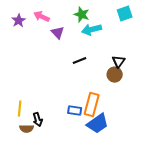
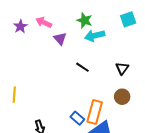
black line: (80, 61) -> (82, 67), turned 56
brown circle: (115, 75) -> (122, 97), moved
yellow line: (20, 109) -> (14, 95), moved
blue rectangle: (75, 111) -> (77, 118), turned 32

